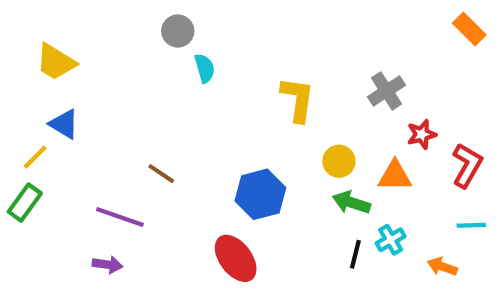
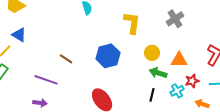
red star: (422, 134) -> (192, 81), moved
blue hexagon: (260, 194) -> (108, 56), moved
black line: (355, 254) -> (152, 95), moved

